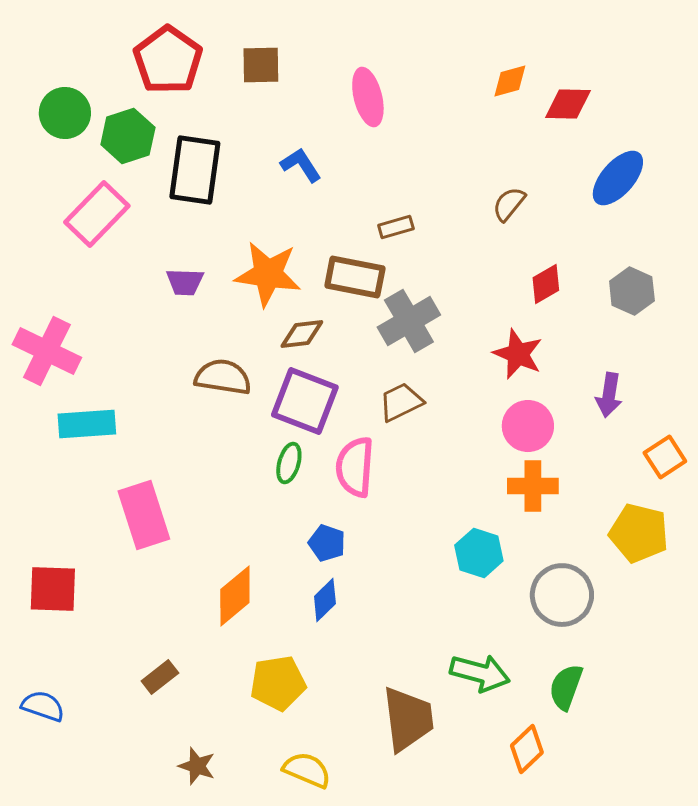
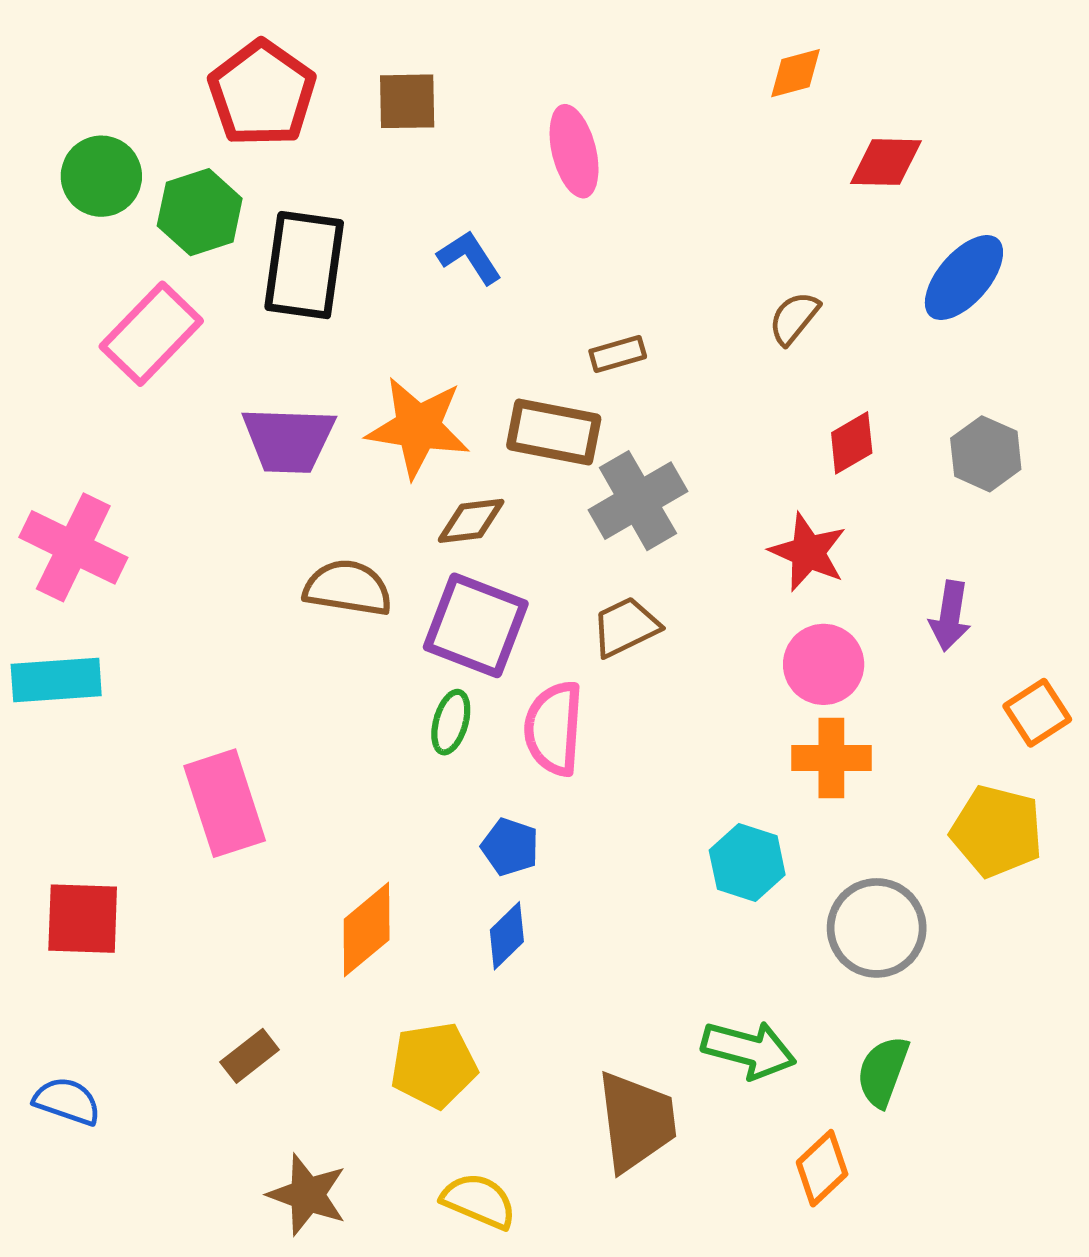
orange diamond: (510, 81) -> (796, 73), moved
purple trapezoid: (185, 282) -> (289, 440), size x1.6
cyan rectangle: (87, 424) -> (56, 680), moved
brown star: (197, 766) -> (307, 1195), size x1.4

